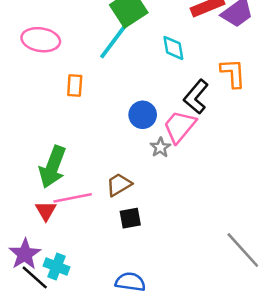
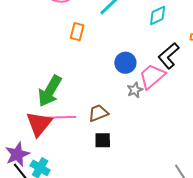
cyan diamond: (173, 48) -> (158, 15), turned 65
red triangle: (46, 211) -> (39, 124), size x1.6

